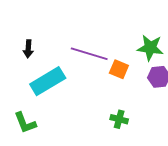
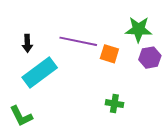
black arrow: (28, 49) -> (27, 43), moved

